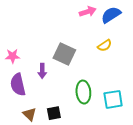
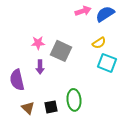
pink star: (13, 56) -> (38, 43), moved
green ellipse: (83, 92) -> (74, 100), moved
cyan square: (113, 99) -> (107, 63), moved, turned 30

